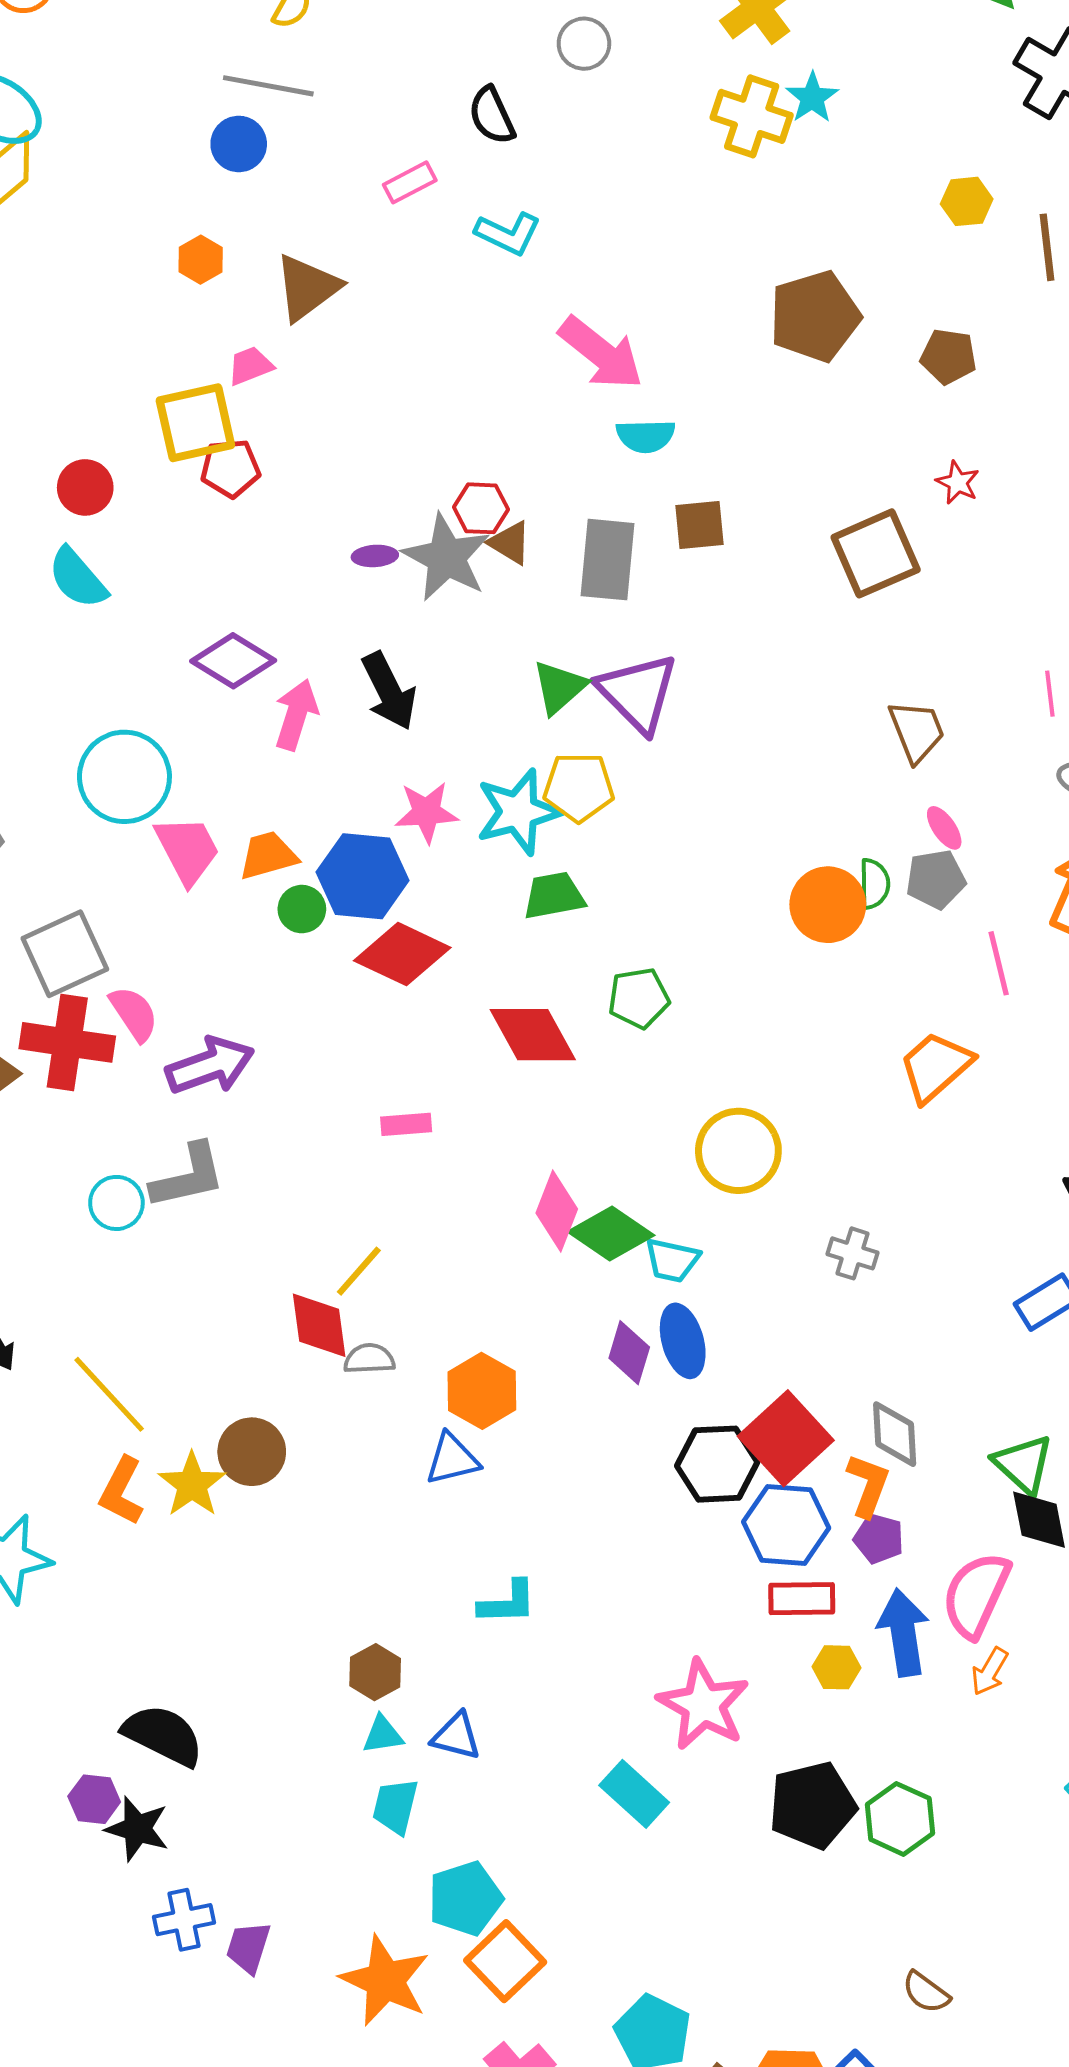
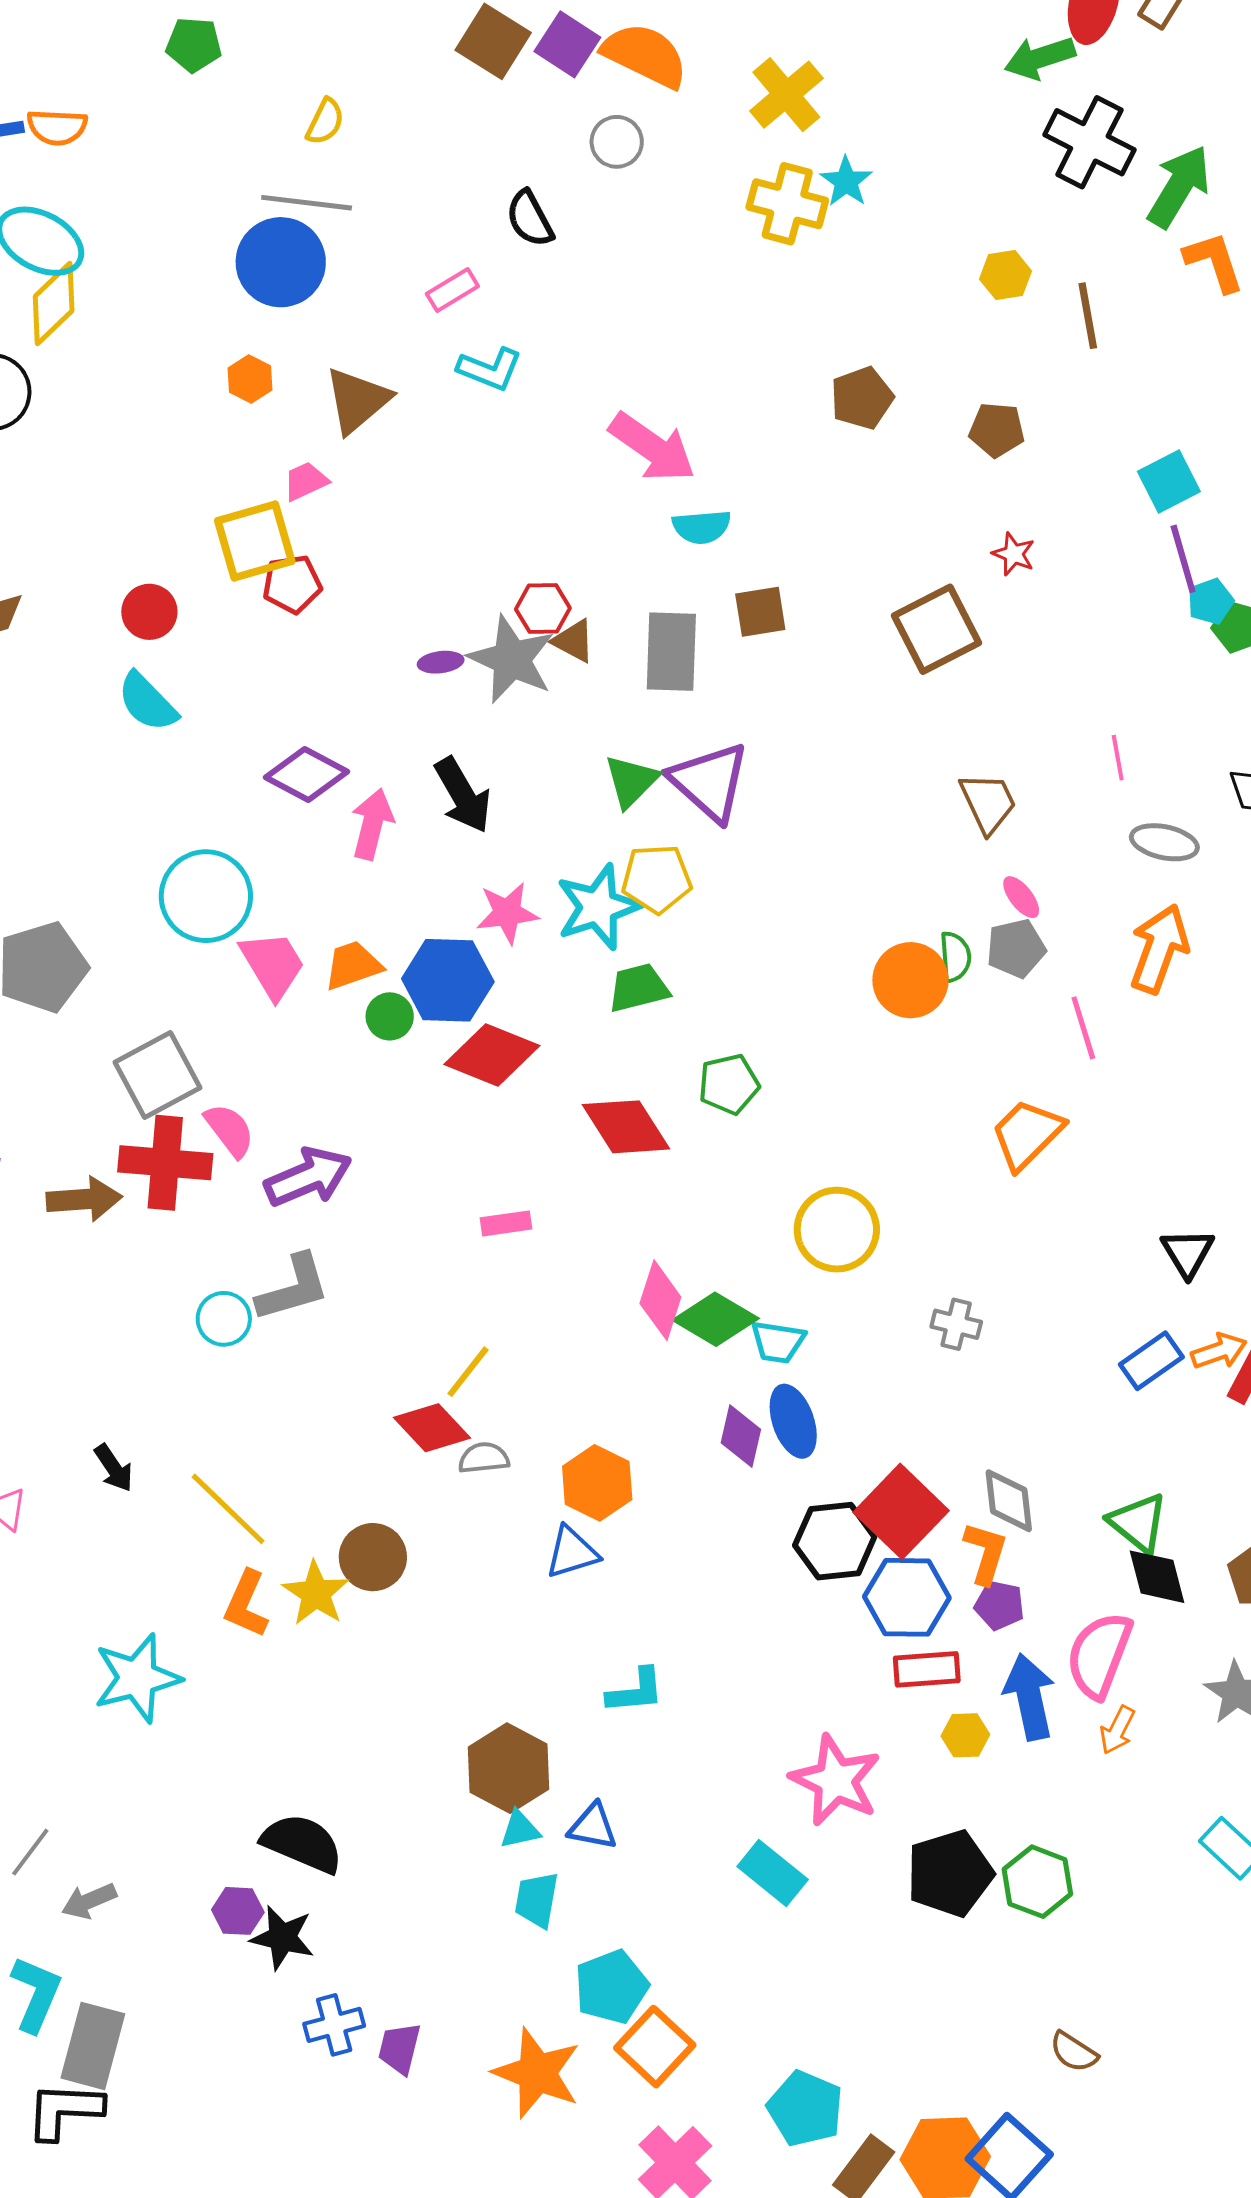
blue circle: (239, 144) -> (281, 262), size x1.6
cyan L-shape: (508, 234) -> (490, 369), moved
brown pentagon: (815, 316) -> (862, 398), size x0.7
red diamond: (319, 1325) -> (432, 1428), turned -32
brown hexagon: (375, 1672) -> (508, 1768), size x1.6

